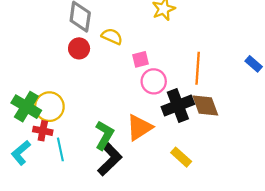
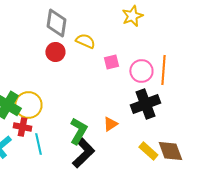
pink circle: (154, 81) -> (141, 71), moved
brown diamond: (205, 106) -> (170, 151), moved
orange triangle: (139, 127) -> (110, 124), size x0.6

